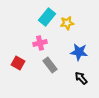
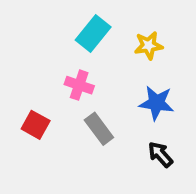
yellow star: (67, 23) -> (149, 45), moved
pink cross: (40, 43) -> (79, 85), turned 32

